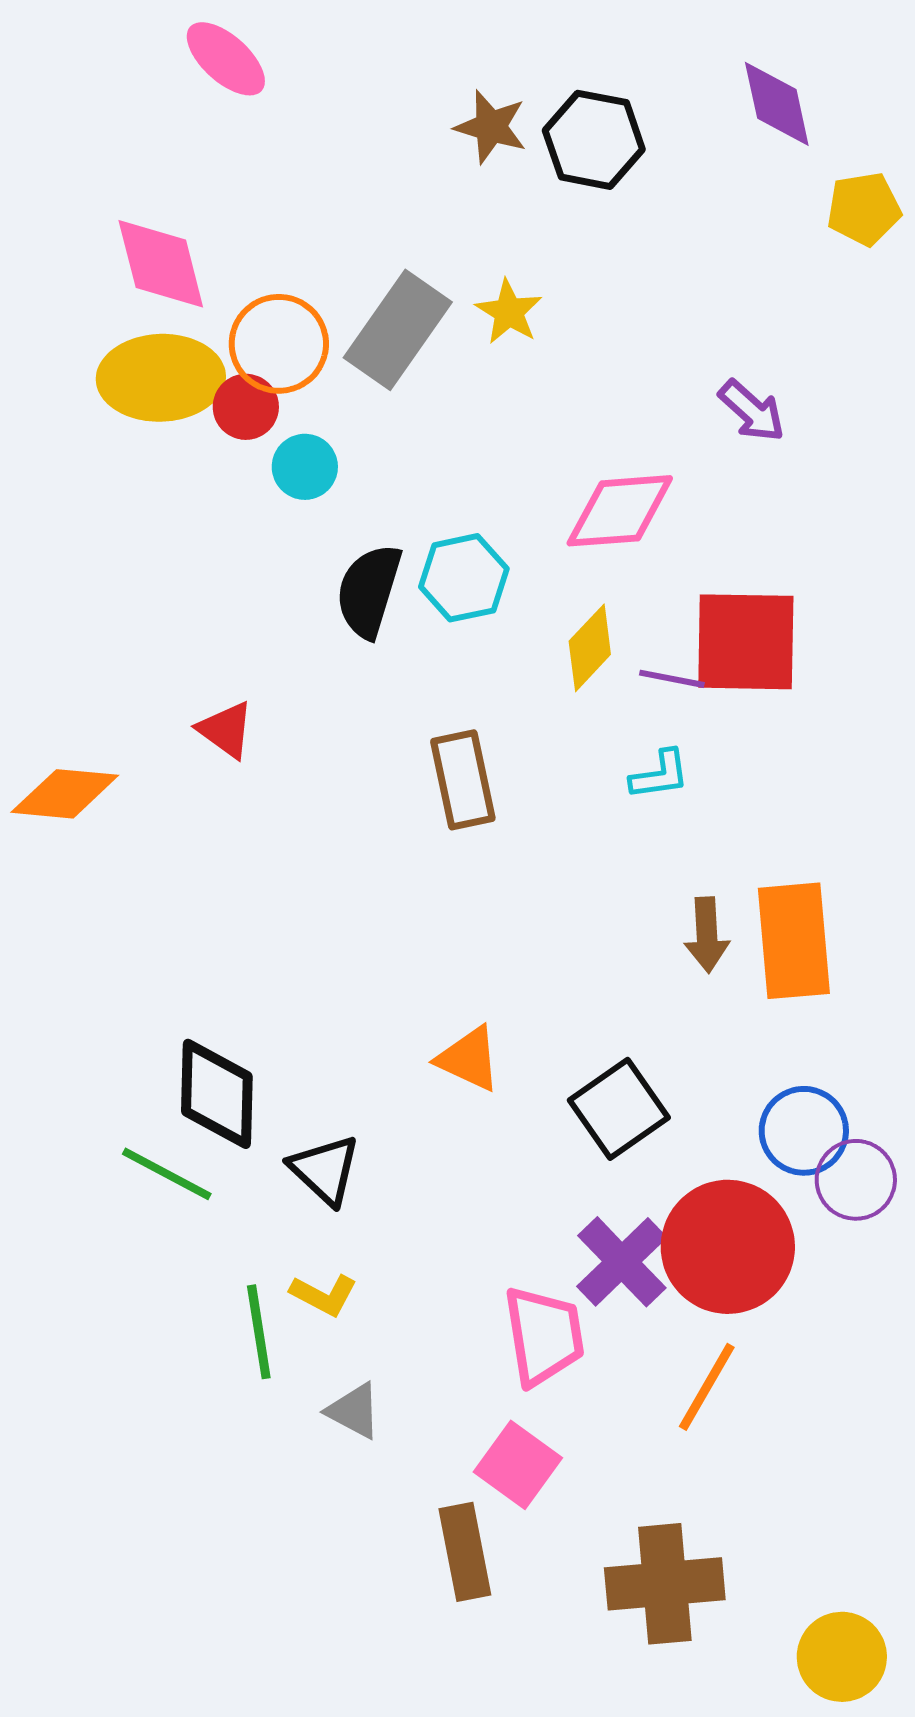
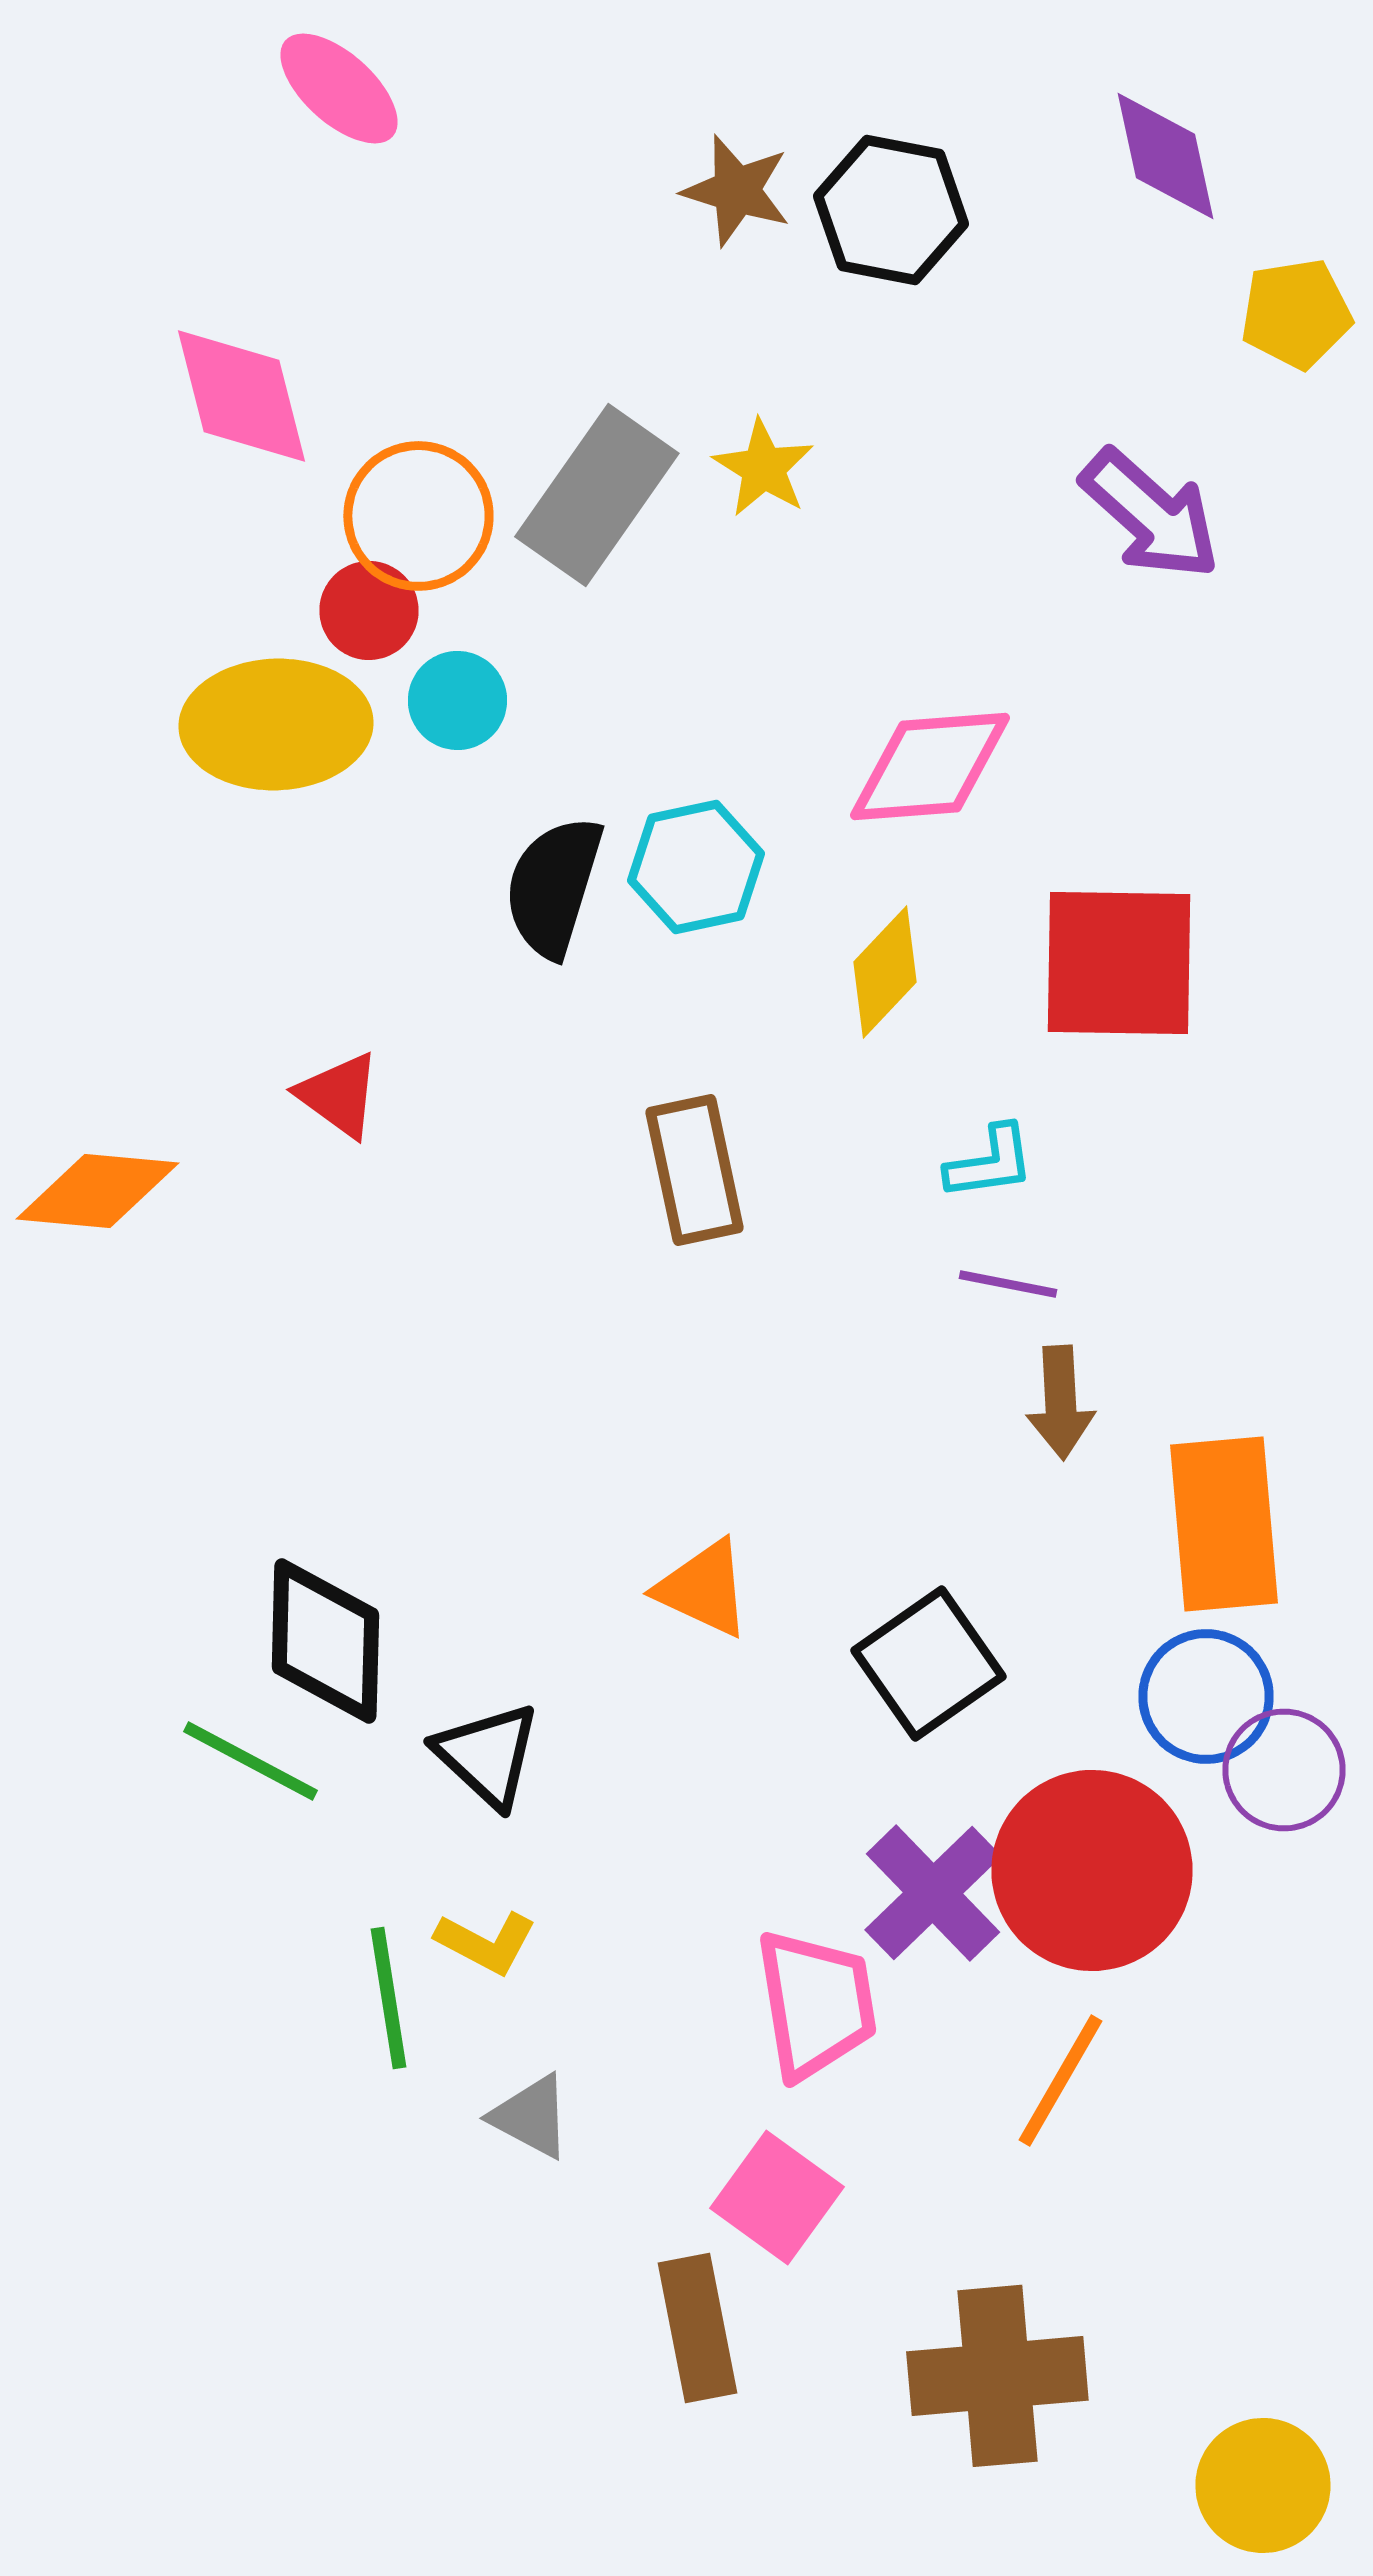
yellow ellipse: (161, 378) -> (276, 724), moved
purple arrow: (752, 411) -> (1150, 514), moved, size x1.4
purple line: (672, 679) -> (1008, 1284), moved
orange rectangle: (794, 941) -> (1224, 1524), moved

